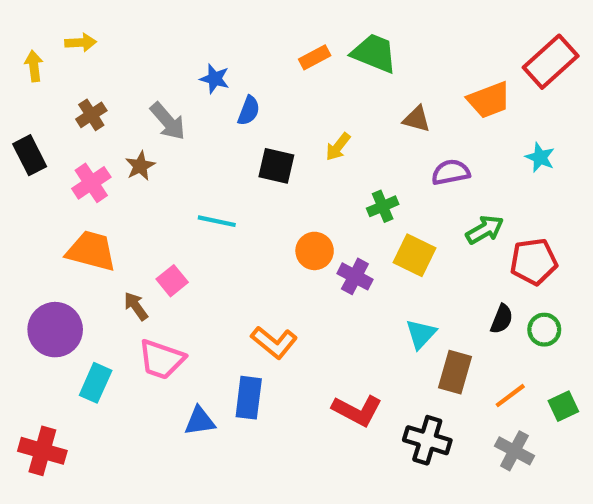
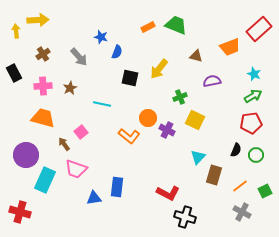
yellow arrow: (81, 43) -> (38, 20), size x1.5
yellow arrow: (338, 147) -> (159, 69), size x1.5
brown star: (140, 166) -> (70, 88), moved
pink cross: (91, 183) -> (43, 86), turned 30
green arrow: (485, 230) -> (253, 96), moved
orange L-shape: (274, 342) -> (129, 136), moved
cyan rectangle: (96, 383) -> (45, 180), size x1.4
black cross: (427, 440) -> (185, 217), moved

